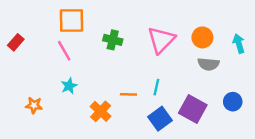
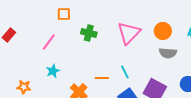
orange square: (72, 20) -> (64, 14), moved, size x0.6
pink line: (64, 51) -> (49, 42), turned 66
cyan line: (156, 87) -> (125, 72), turned -40

